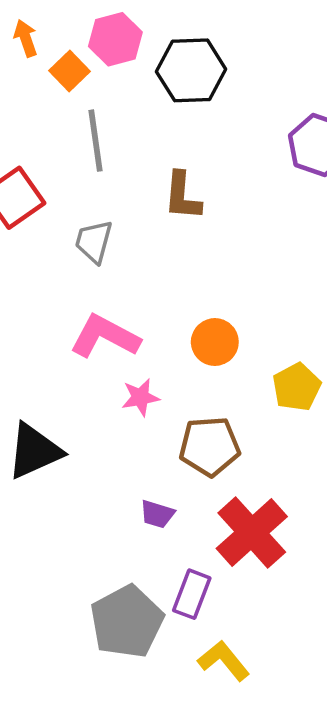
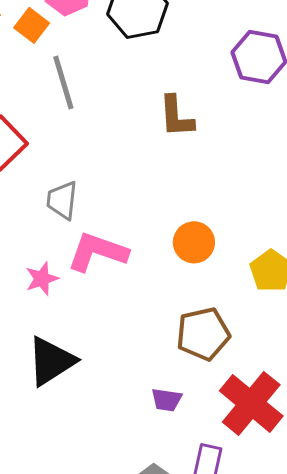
brown L-shape: (182, 196) -> (176, 116), moved
gray trapezoid: (94, 242) -> (62, 200), moved
pink star: (140, 397) -> (42, 279), moved

